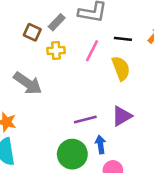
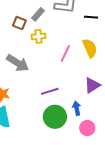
black line: (123, 39) -> (91, 17), moved
pink line: (92, 51) -> (65, 53), moved
purple line: (85, 120) -> (50, 91), moved

